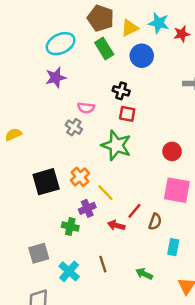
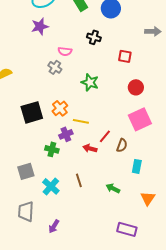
red square: (127, 114) -> (125, 56), moved
green star: (116, 145) -> (90, 82), size x0.7
pink square: (177, 190) -> (140, 119), turned -35
yellow line: (105, 193) -> (81, 121), turned -35

